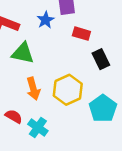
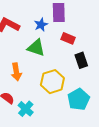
green triangle: (23, 53) -> (36, 48), moved
orange arrow: (33, 89) -> (16, 72), moved

